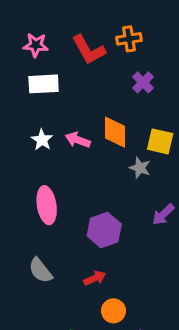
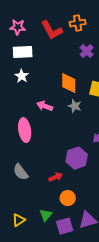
white star: (42, 140) -> (22, 76), moved
pink arrow: (78, 140) -> (45, 106), moved
gray star: (140, 168) -> (75, 106), moved
purple hexagon: (104, 230) -> (77, 158), moved

